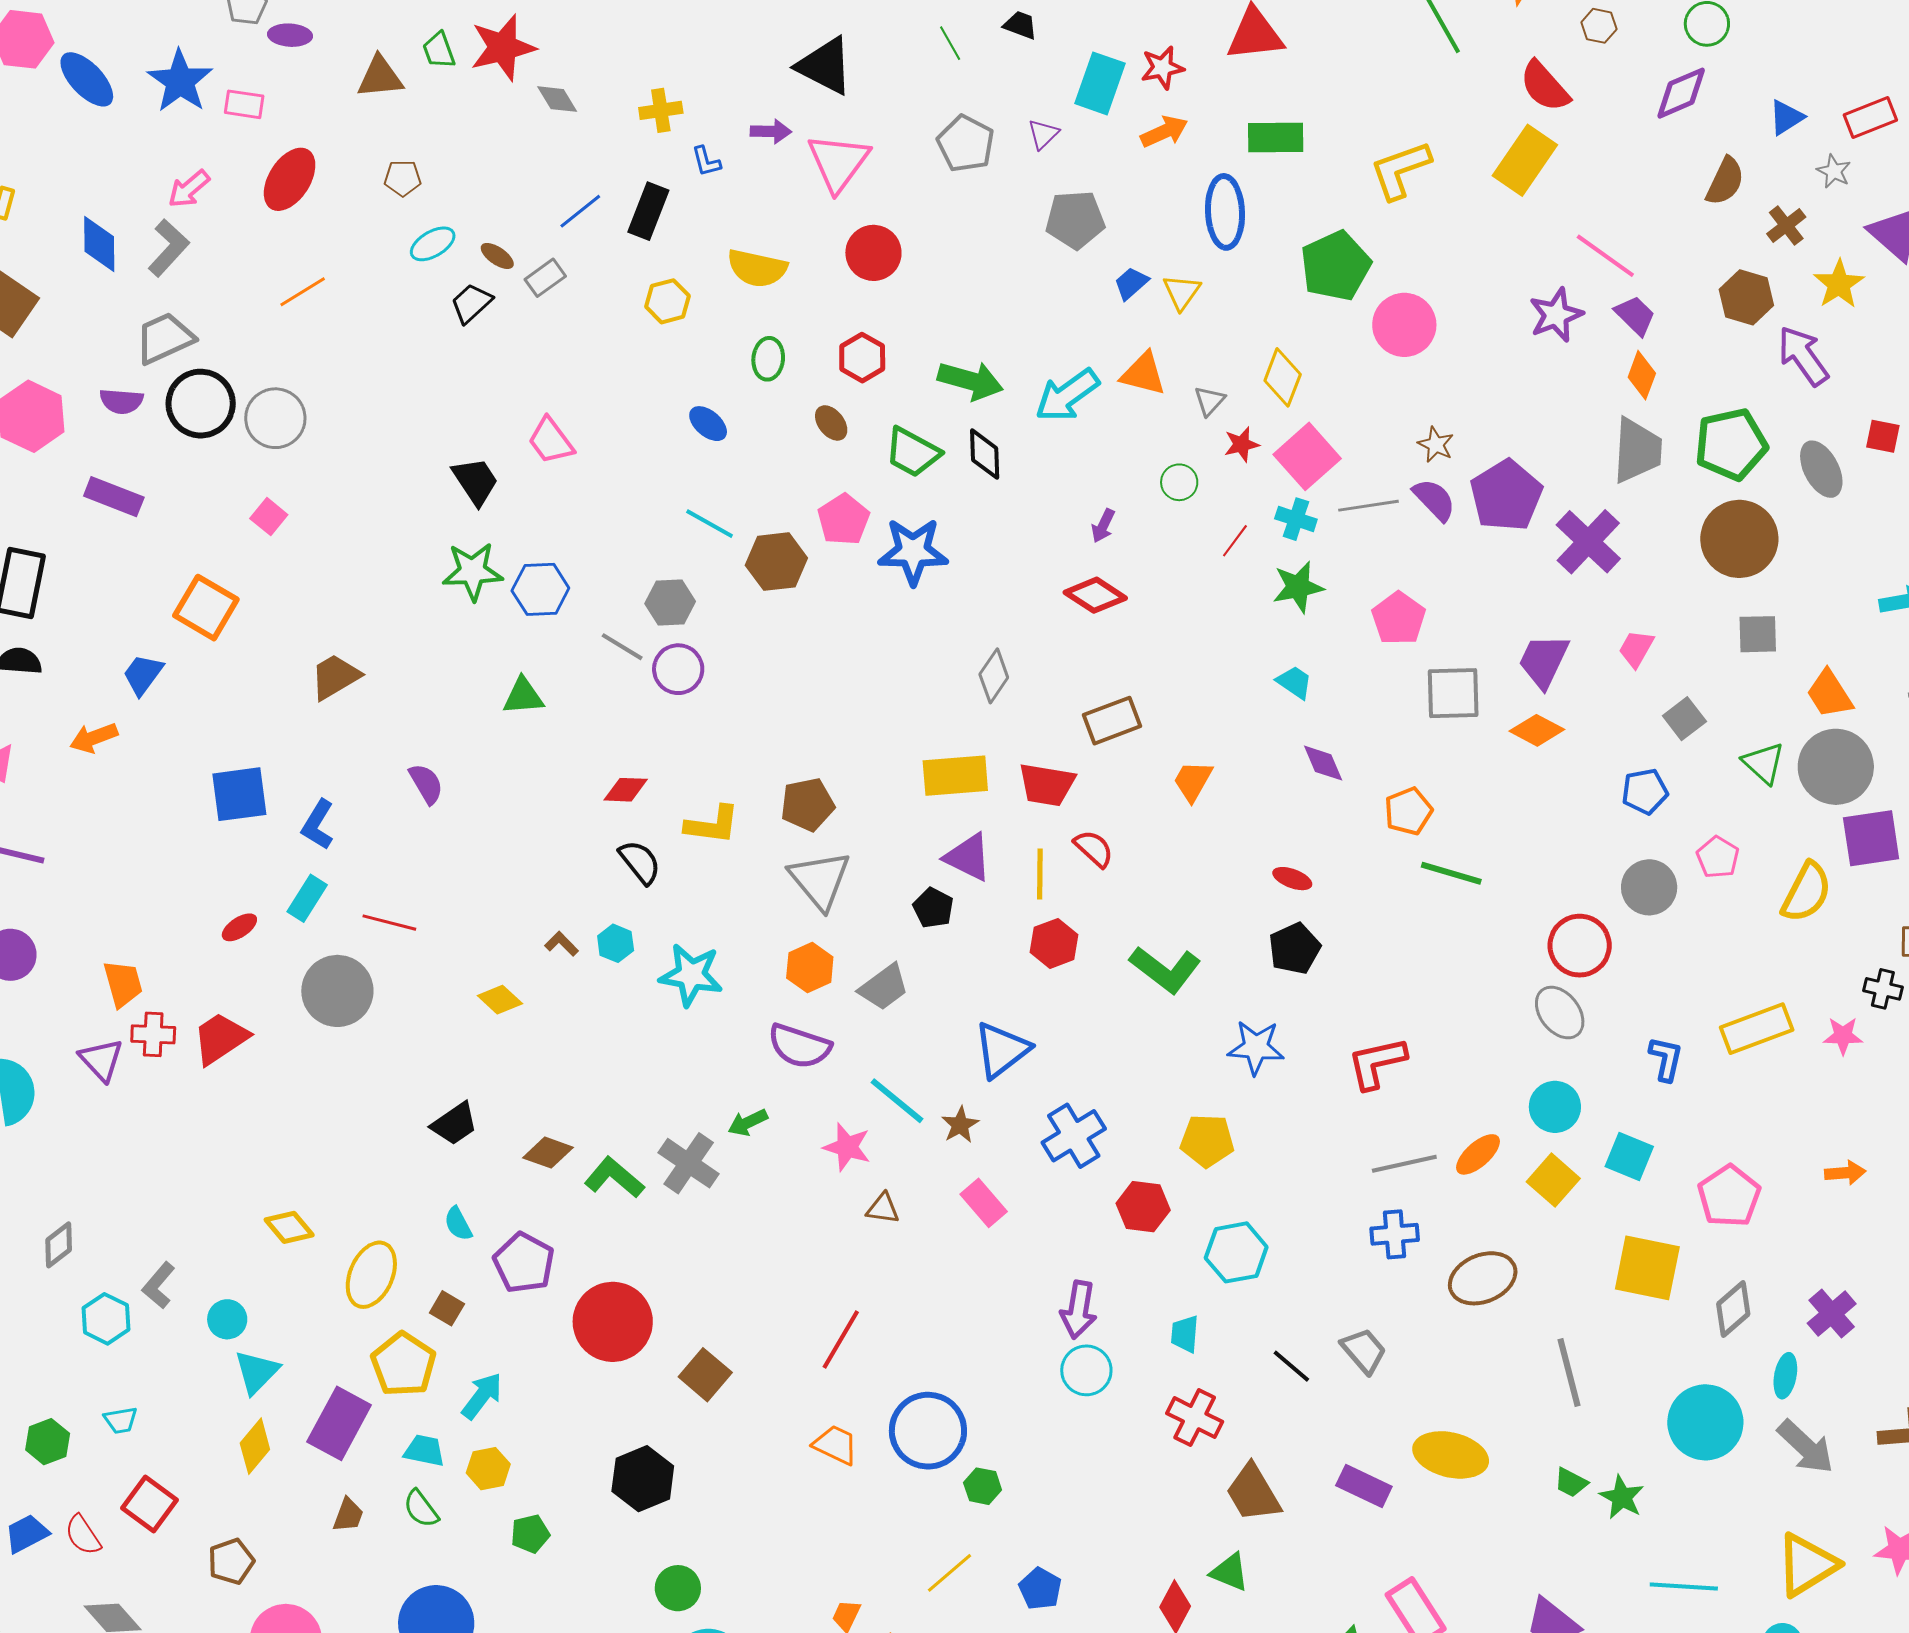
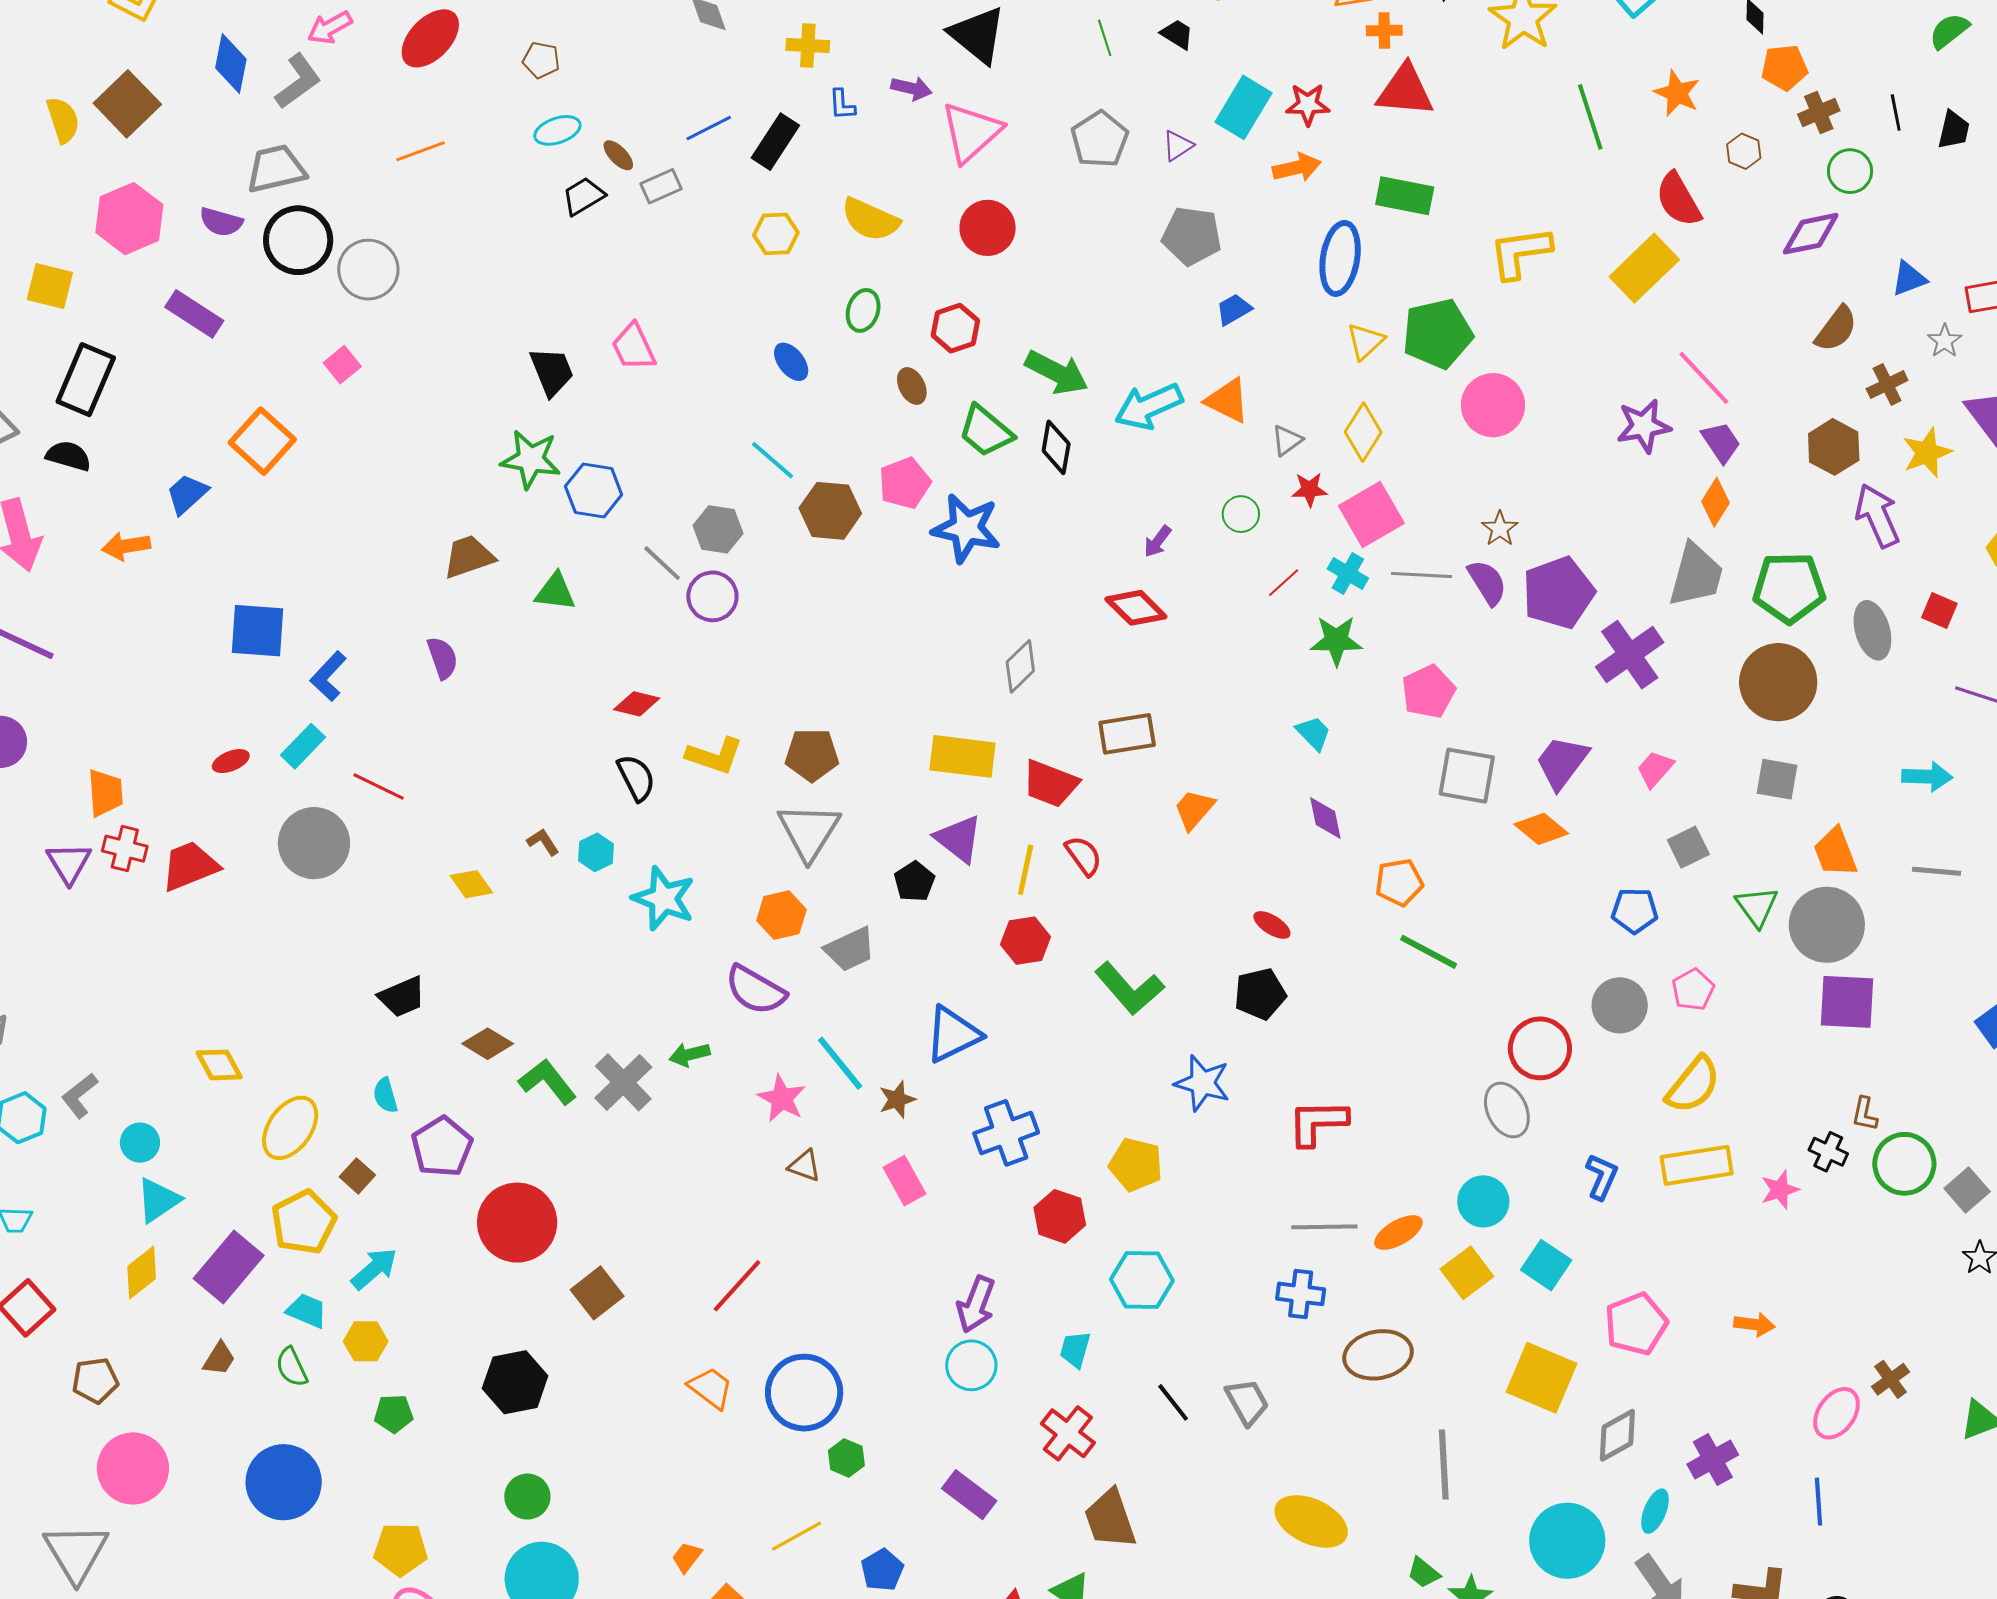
yellow triangle: (1182, 292) -> (1365, 341), moved
brown trapezoid: (335, 677) -> (469, 557), moved
yellow semicircle: (1806, 892) -> (1693, 1085), moved
pink star: (1843, 1036) -> (1780, 1190), turned -30
purple rectangle: (1364, 1486) -> (969, 1495), moved

